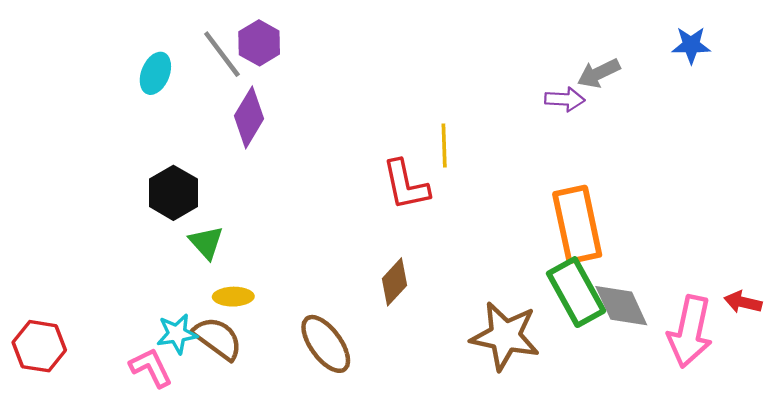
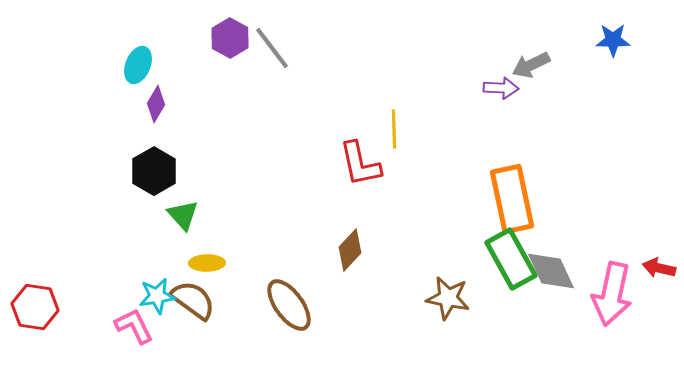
gray line: (222, 54) -> (272, 48), moved
purple diamond: (249, 117) -> (156, 104), moved, size x0.7
brown star: (505, 336) -> (448, 298), size x0.7

